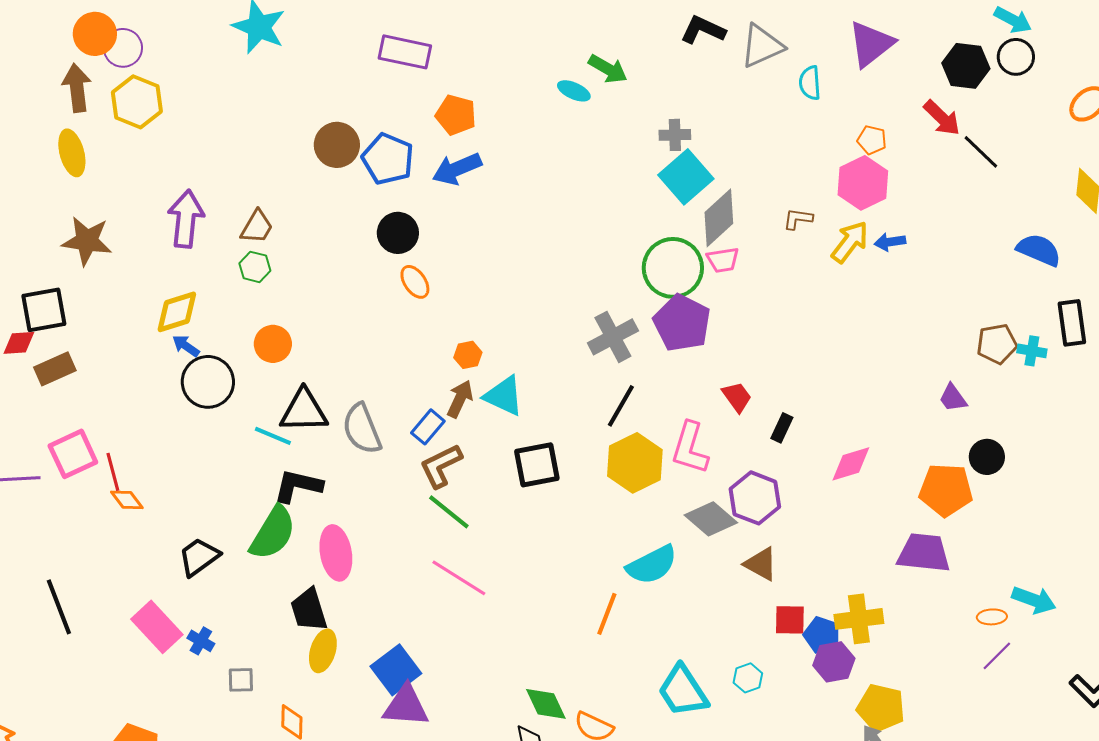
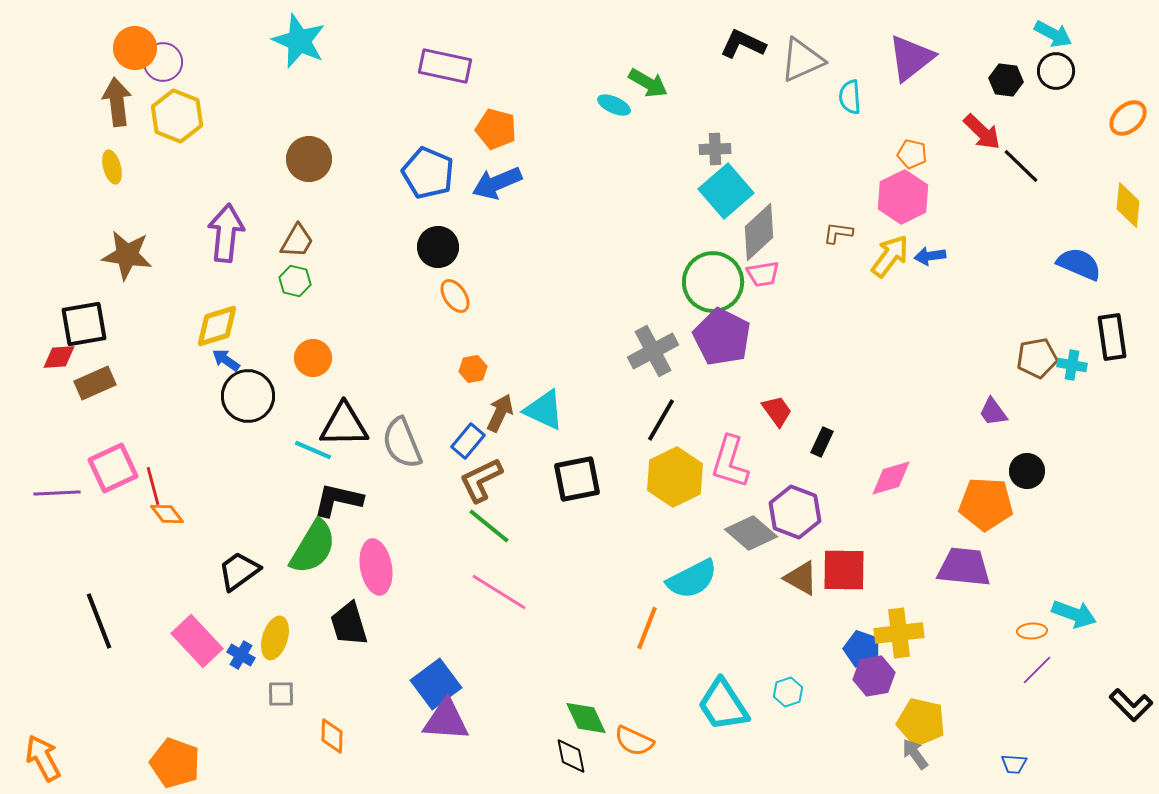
black hexagon: (966, 66) -> (1006, 80), size x0.7
brown circle: (337, 145) -> (309, 159), moved
yellow ellipse: (72, 153) -> (112, 167), size x0.7
orange hexagon: (468, 355) -> (473, 369), moved
red square: (790, 620) -> (844, 570), moved, size x1.4
yellow ellipse: (323, 651) -> (275, 638), moved

